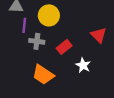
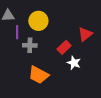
red triangle: (99, 35) -> (85, 34), turned 42
red rectangle: (64, 47) -> (64, 47), moved

